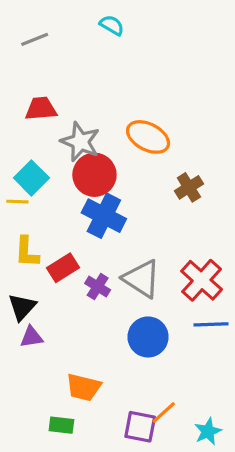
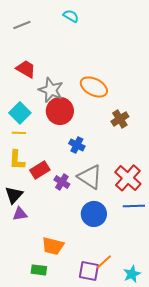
red trapezoid: (41, 109) -> (26, 69), turned 35
yellow line: (17, 202) -> (19, 133), moved
blue cross: (104, 216) -> (77, 145), moved, size x0.6

